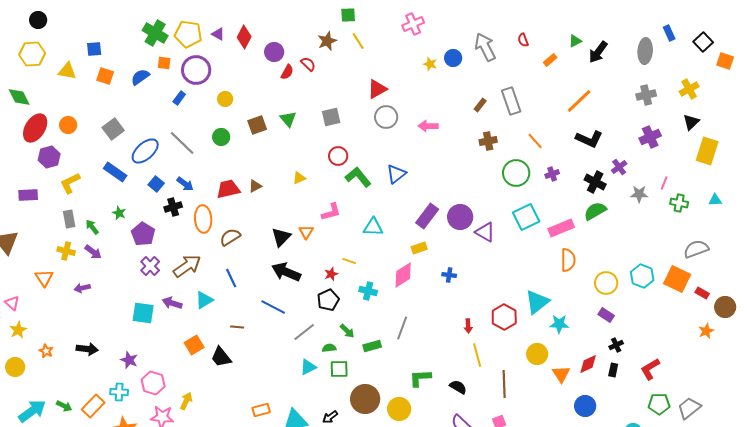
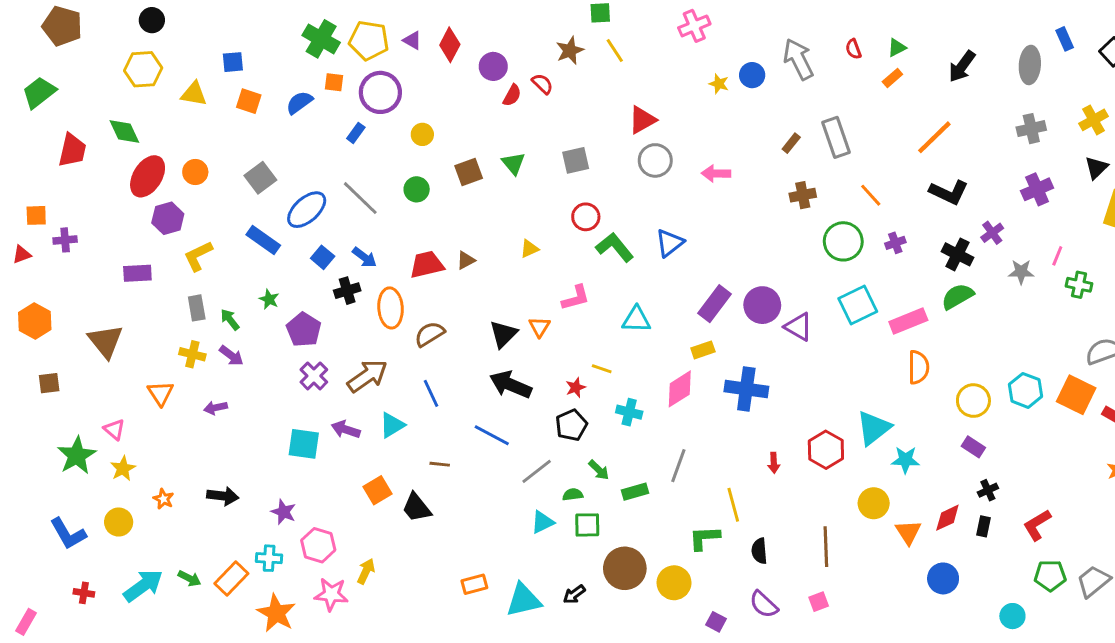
green triangle: (575, 41) -> (897, 48), moved
blue cross: (449, 275) -> (746, 389), size x2.0
yellow line: (477, 355) -> (733, 505), moved
black semicircle: (458, 387) -> (759, 551), turned -126

